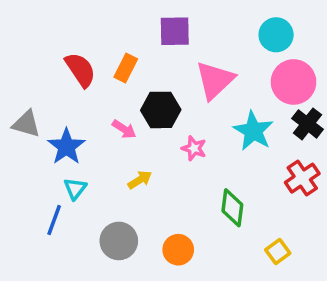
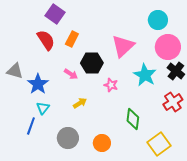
purple square: (175, 31) -> (55, 14), moved, turned 36
yellow square: (278, 251) -> (159, 144), size x1.6

